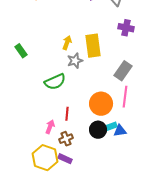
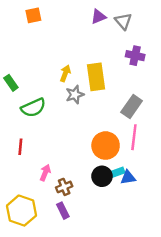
green semicircle: (55, 82) -> (33, 108), moved
red line: (67, 114) -> (20, 147), moved
yellow hexagon: (45, 158) -> (22, 211), moved
purple rectangle: (65, 159) -> (63, 211), turned 40

